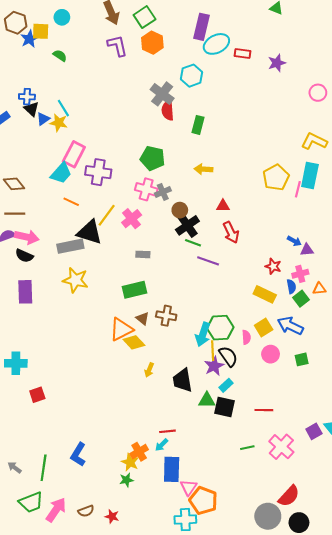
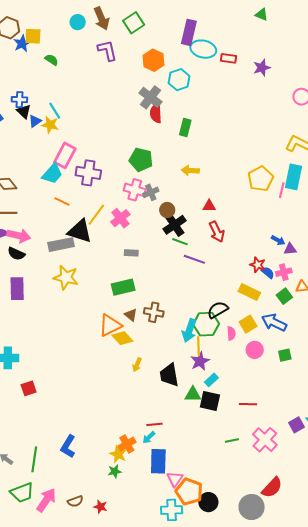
cyan circle: (62, 17) -> (78, 22), moved
orange hexagon: (152, 43) -> (154, 60), moved
cyan ellipse: (216, 44) -> (203, 49), turned 40
blue semicircle: (291, 286) -> (268, 273), moved, turned -40
black semicircle: (228, 356) -> (218, 310), moved, turned -85
black circle: (299, 523) -> (208, 502), moved

